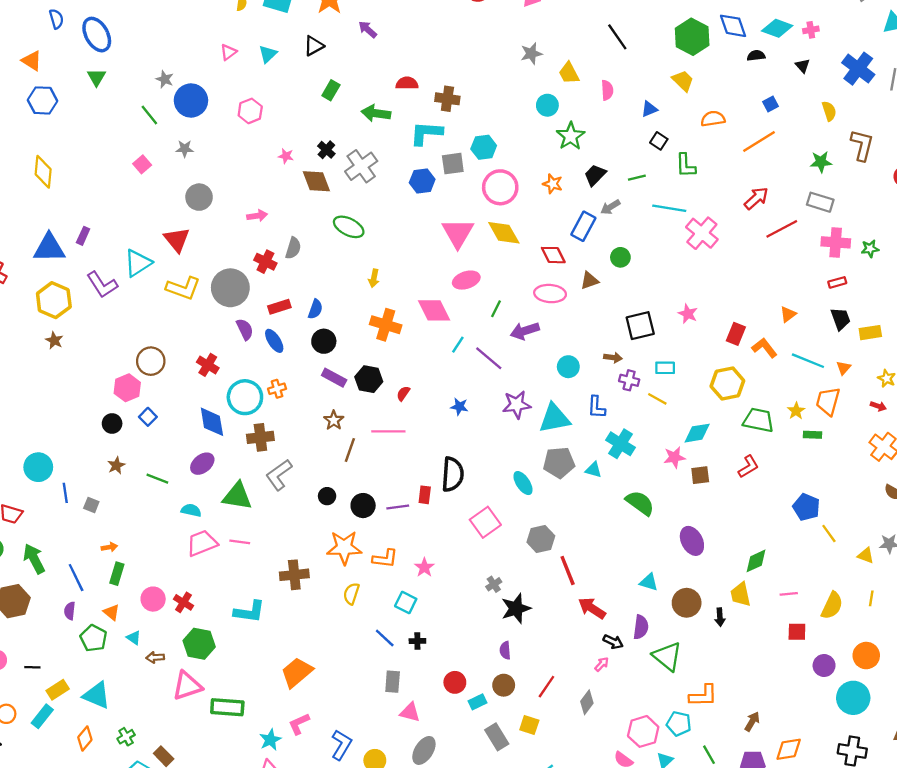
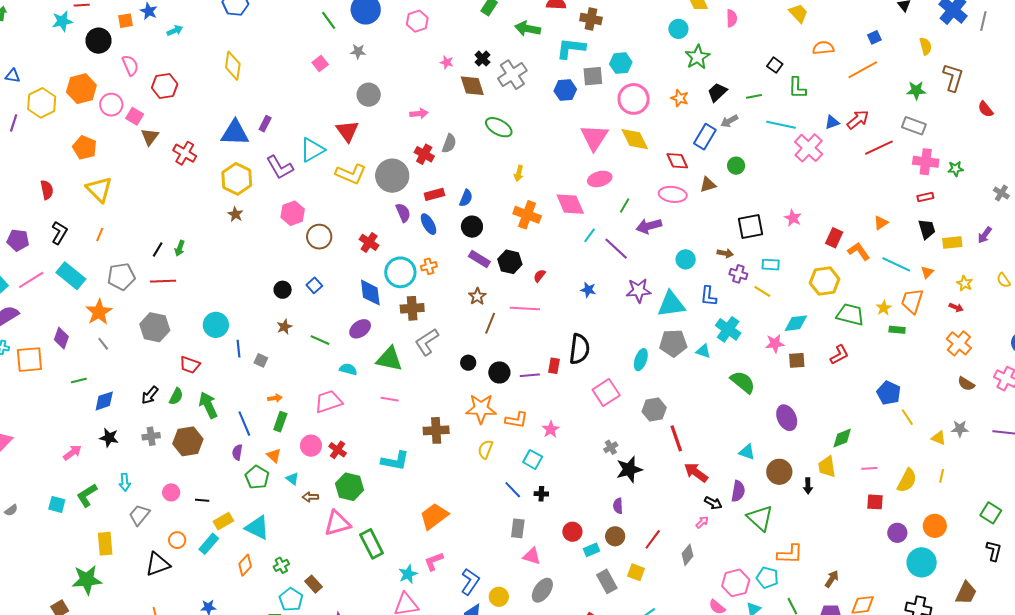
blue triangle: (649, 109) -> (832, 122), moved
pink hexagon: (127, 388) -> (293, 213), moved
cyan ellipse: (523, 483) -> (641, 360), turned 50
pink trapezoid: (202, 543) -> (328, 402), moved
green rectangle: (227, 707) -> (372, 544), turned 56

